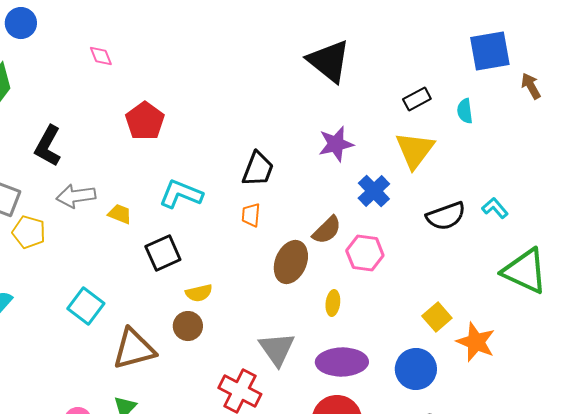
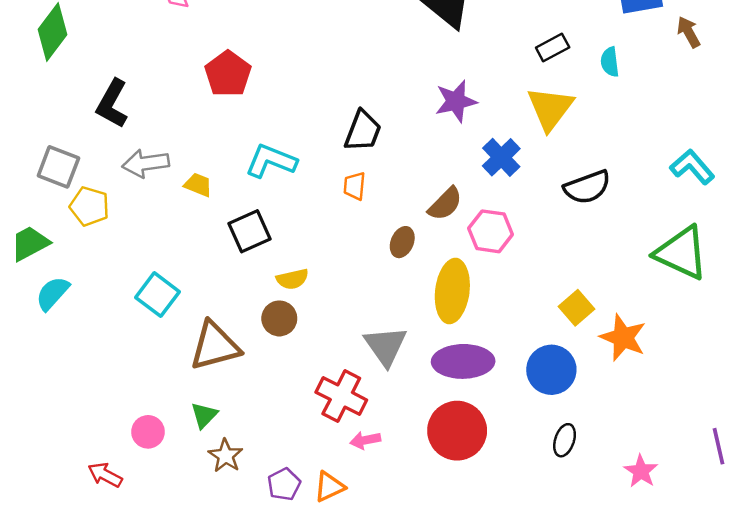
cyan L-shape: (495, 208) -> (692, 167), moved, size x1.4
brown ellipse: (291, 262) -> (402, 242), size x0.6
yellow ellipse: (333, 303) -> (452, 291), size x2.0

